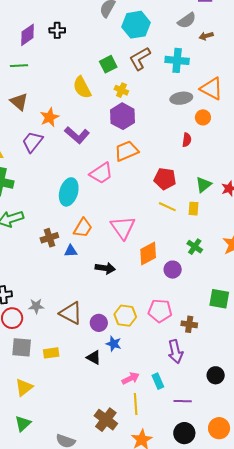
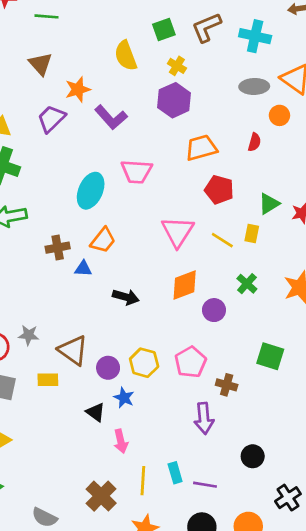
orange trapezoid: (126, 151) -> (201, 148), moved
pink trapezoid: (101, 173) -> (137, 171), turned 30
yellow line: (167, 207) -> (222, 240), moved
pink triangle: (123, 228) -> (178, 232), moved
pink pentagon: (160, 311) -> (190, 362), turned 30
yellow rectangle: (51, 353) -> (48, 380), moved
pink arrow: (131, 378) -> (121, 441), moved, turned 96
cyan rectangle: (158, 381) -> (175, 473), moved

